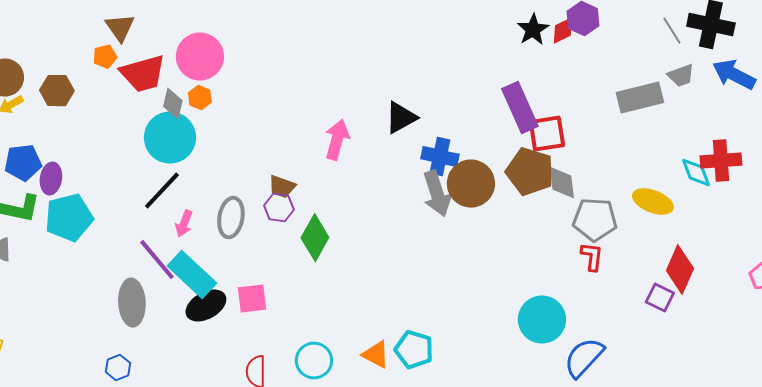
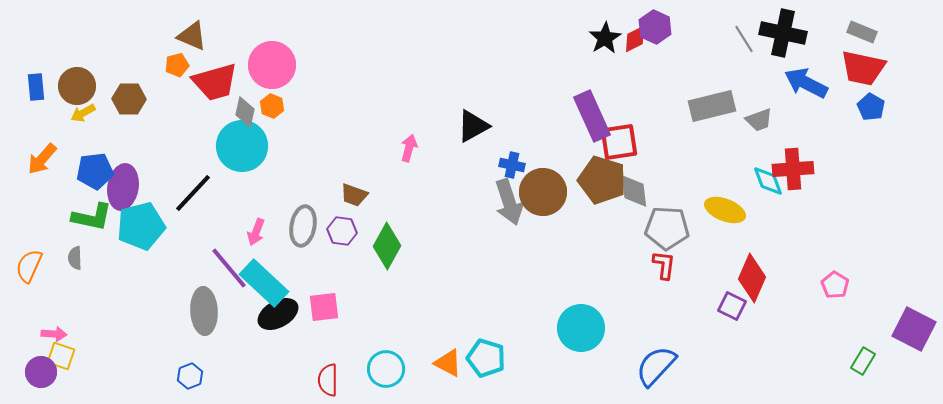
brown triangle: (120, 28) -> (192, 36), turned -32
gray trapezoid: (681, 76) -> (759, 120), moved
pink arrow: (337, 140) -> (409, 148), size x0.7
blue cross: (440, 157) -> (512, 165), size x0.7
purple ellipse: (51, 179) -> (123, 187), size x1.4
black line: (162, 191) -> (193, 193), moved
purple hexagon: (279, 208) -> (342, 231), moved
cyan circle: (542, 320) -> (581, 328), moved

